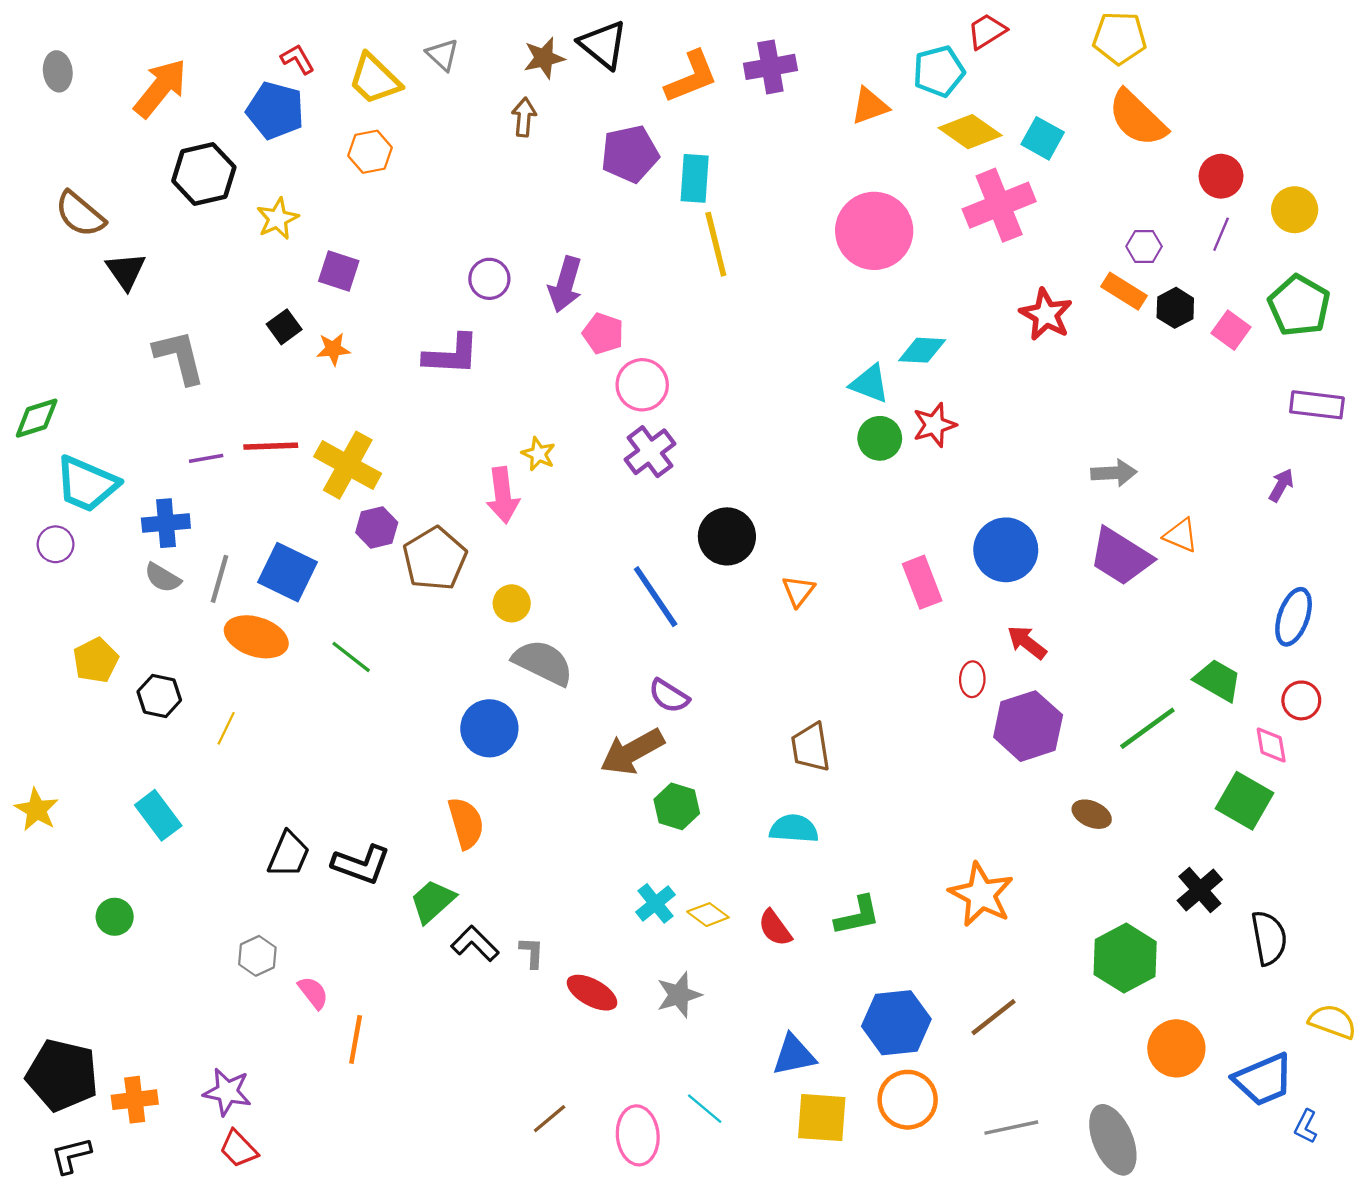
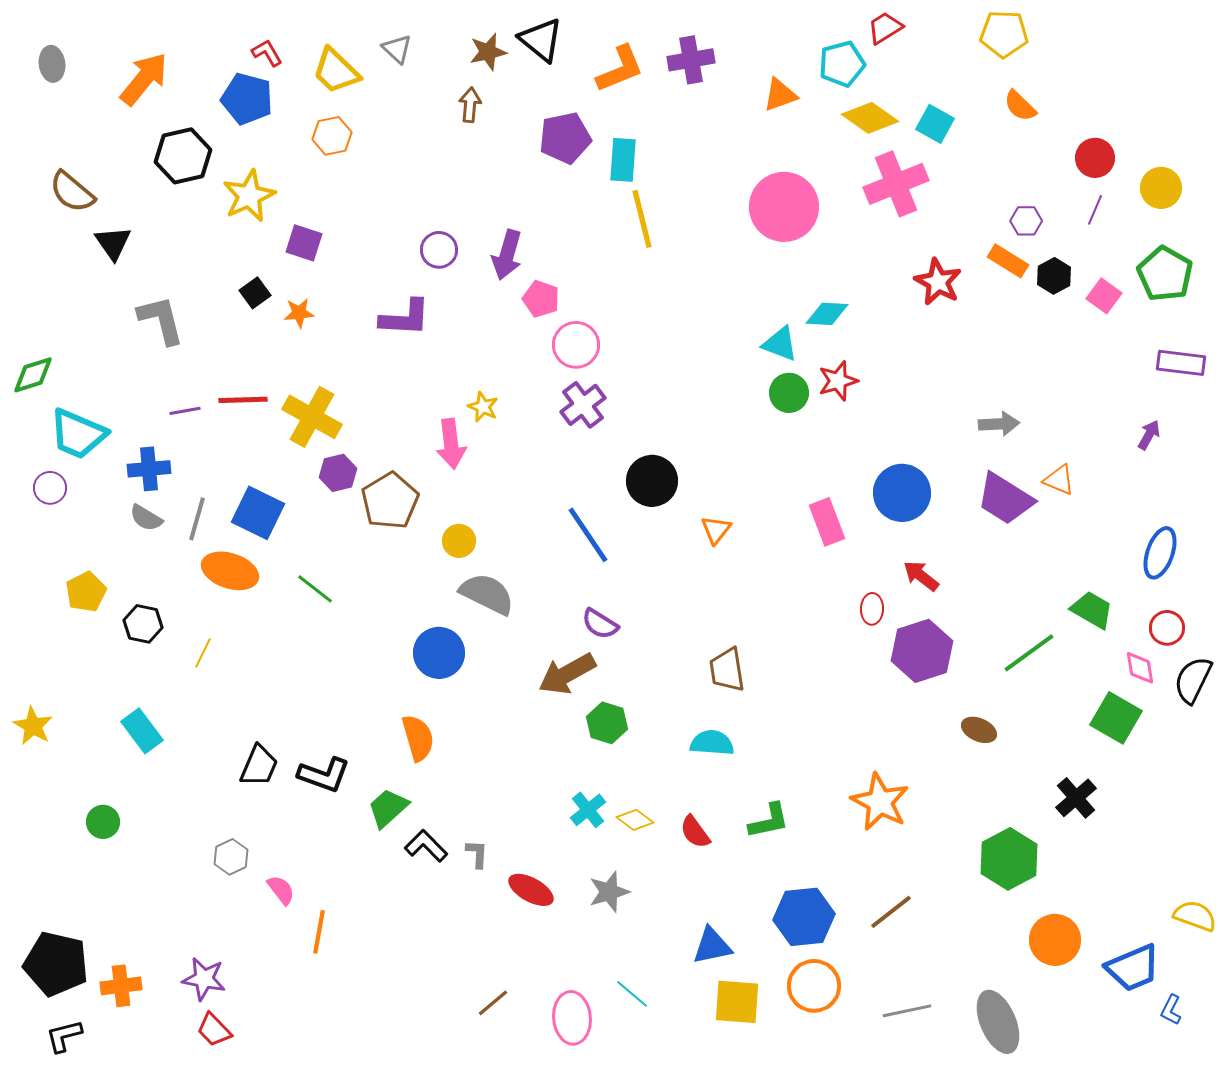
orange semicircle: (1137, 118) -> (1020, 106), size x0.6
yellow star: (277, 219) -> (249, 196), size x1.4
black semicircle: (1269, 938) -> (1193, 680), moved, turned -144

